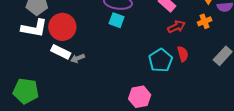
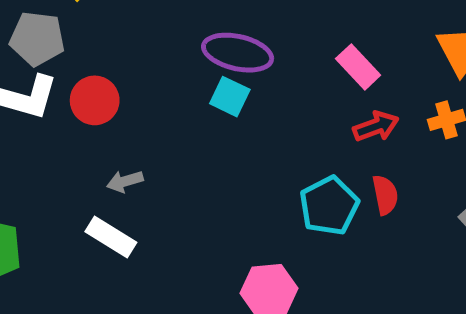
red circle: (62, 27) -> (95, 100), size x0.7
white rectangle: (61, 52) -> (111, 237), moved

